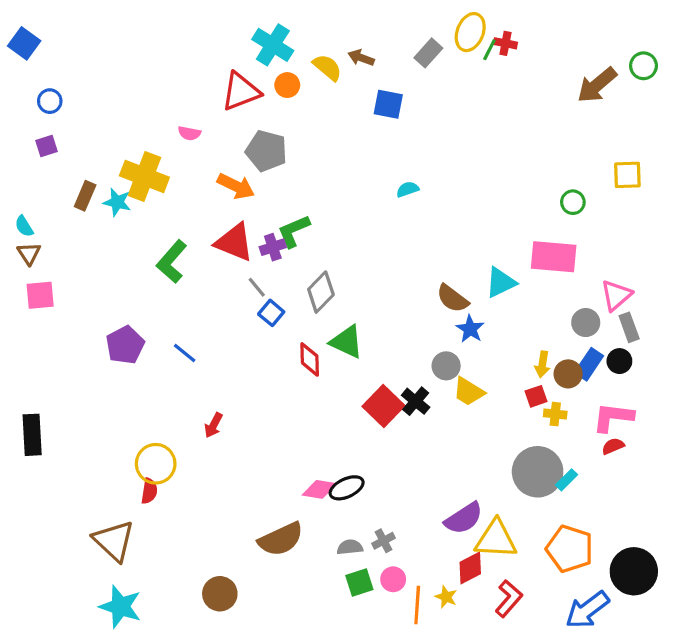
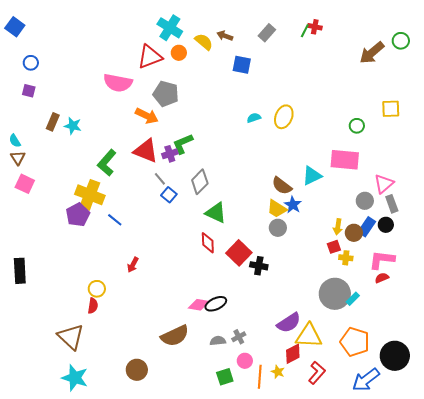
yellow ellipse: (470, 32) -> (284, 117), moved
pink semicircle: (189, 133) -> (118, 83), size x2.0
purple square: (47, 146) -> (29, 91), turned 32
yellow cross: (144, 177) -> (90, 195), moved
pink square: (40, 295) -> (25, 184), turned 30
red diamond: (310, 359) -> (208, 243), moved
yellow trapezoid: (469, 392) -> (277, 209), moved
black cross: (416, 401) -> (259, 266), moved, turned -30
yellow circle: (156, 464) -> (97, 289), size x0.7
green square: (359, 582) -> (225, 377), moved

